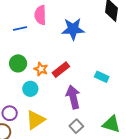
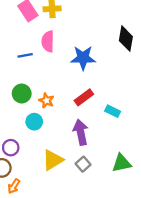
red rectangle: (61, 70) -> (84, 97), moved
yellow triangle: (35, 120) -> (53, 160), moved
green triangle: (111, 124) -> (122, 163), turned -30

